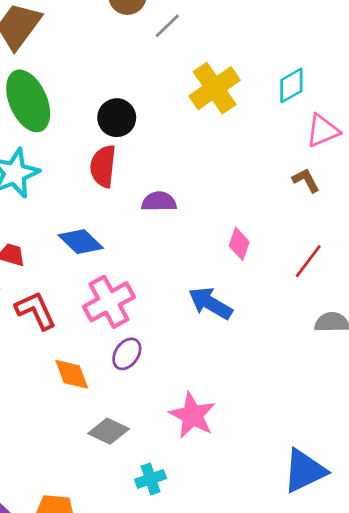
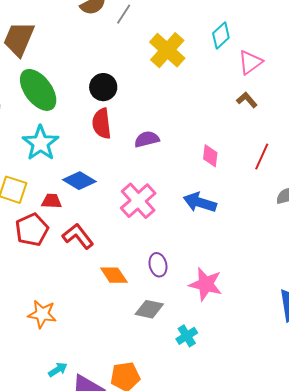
blue diamond: (81, 242) -> (79, 181), moved
pink cross: (109, 302) -> (138, 201), moved
purple ellipse: (127, 354) -> (158, 265), moved, turned -35

